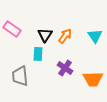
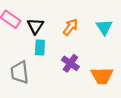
black triangle: (45, 35) -> (35, 26), moved

